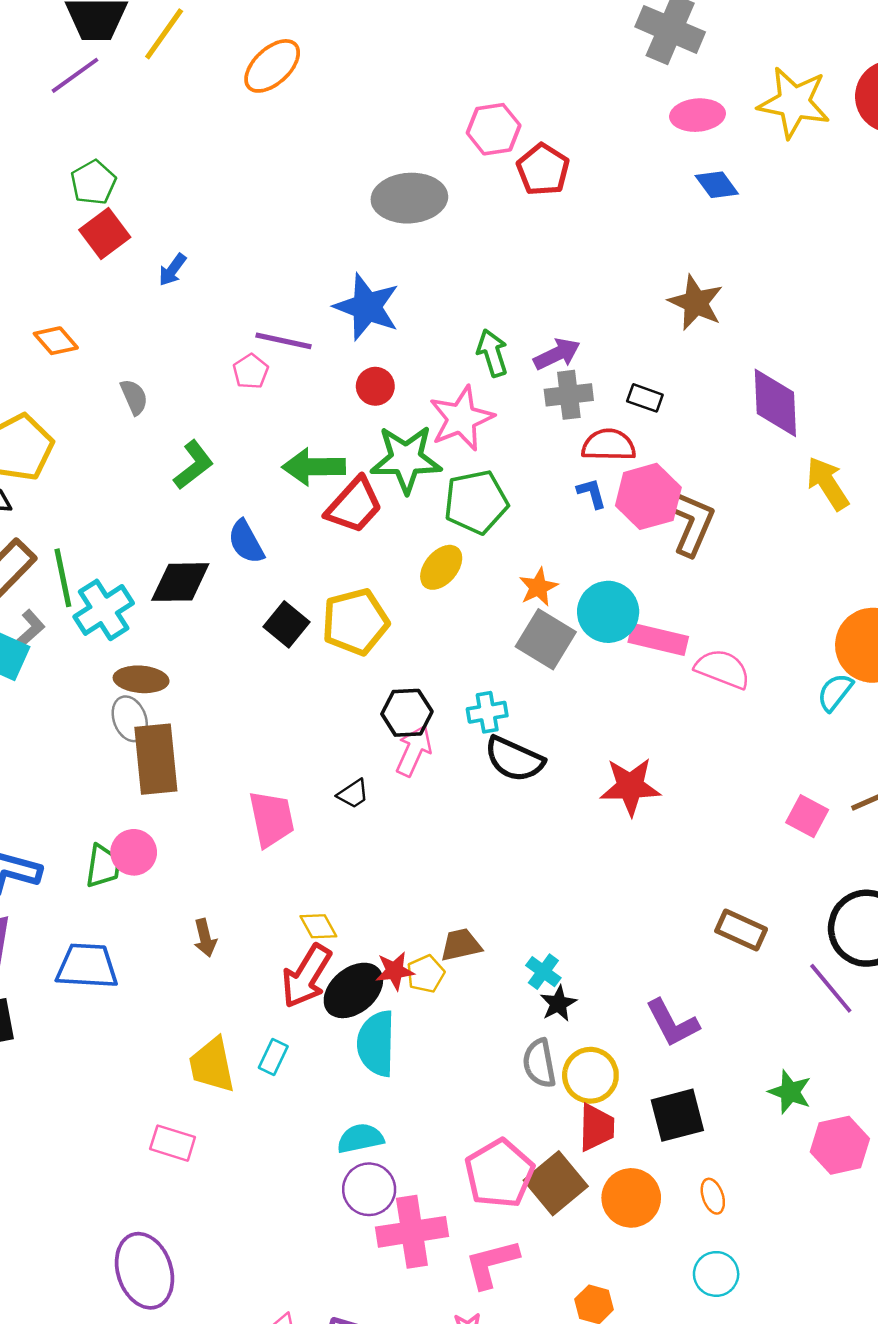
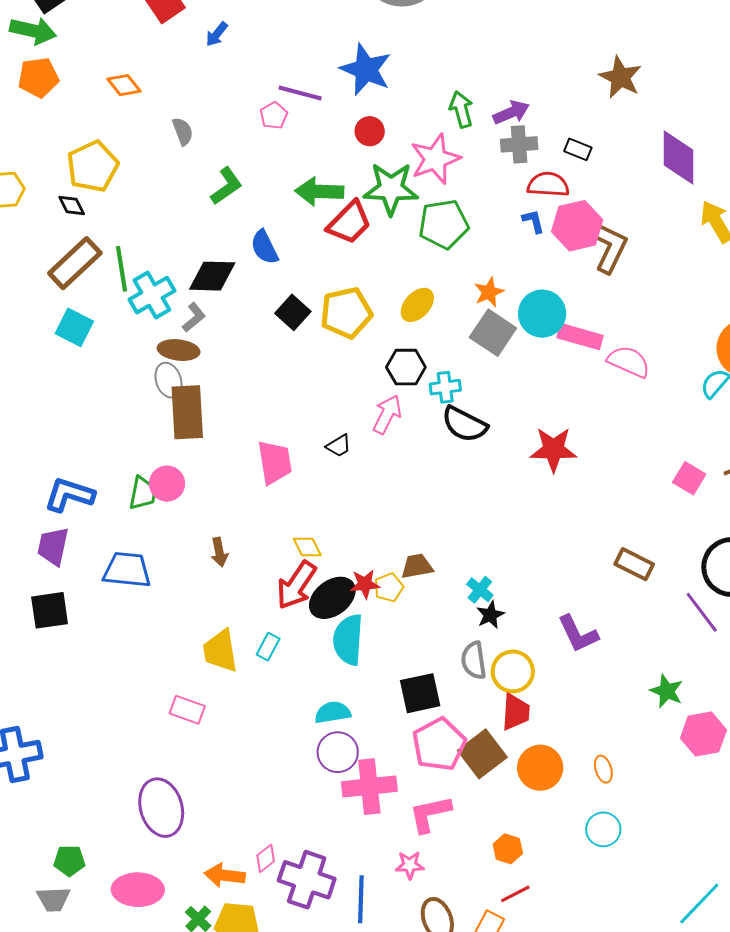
yellow ellipse: (441, 567) -> (417, 305), moved
gray L-shape: (30, 629) -> (194, 317), moved
black hexagon: (407, 713) -> (406, 367), moved
black square: (677, 1115) -> (420, 693), moved

